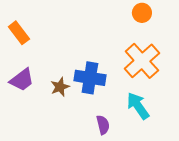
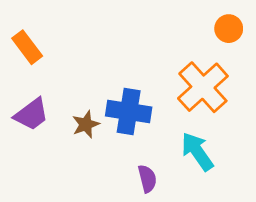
orange circle: (142, 13) -> (229, 29), moved

